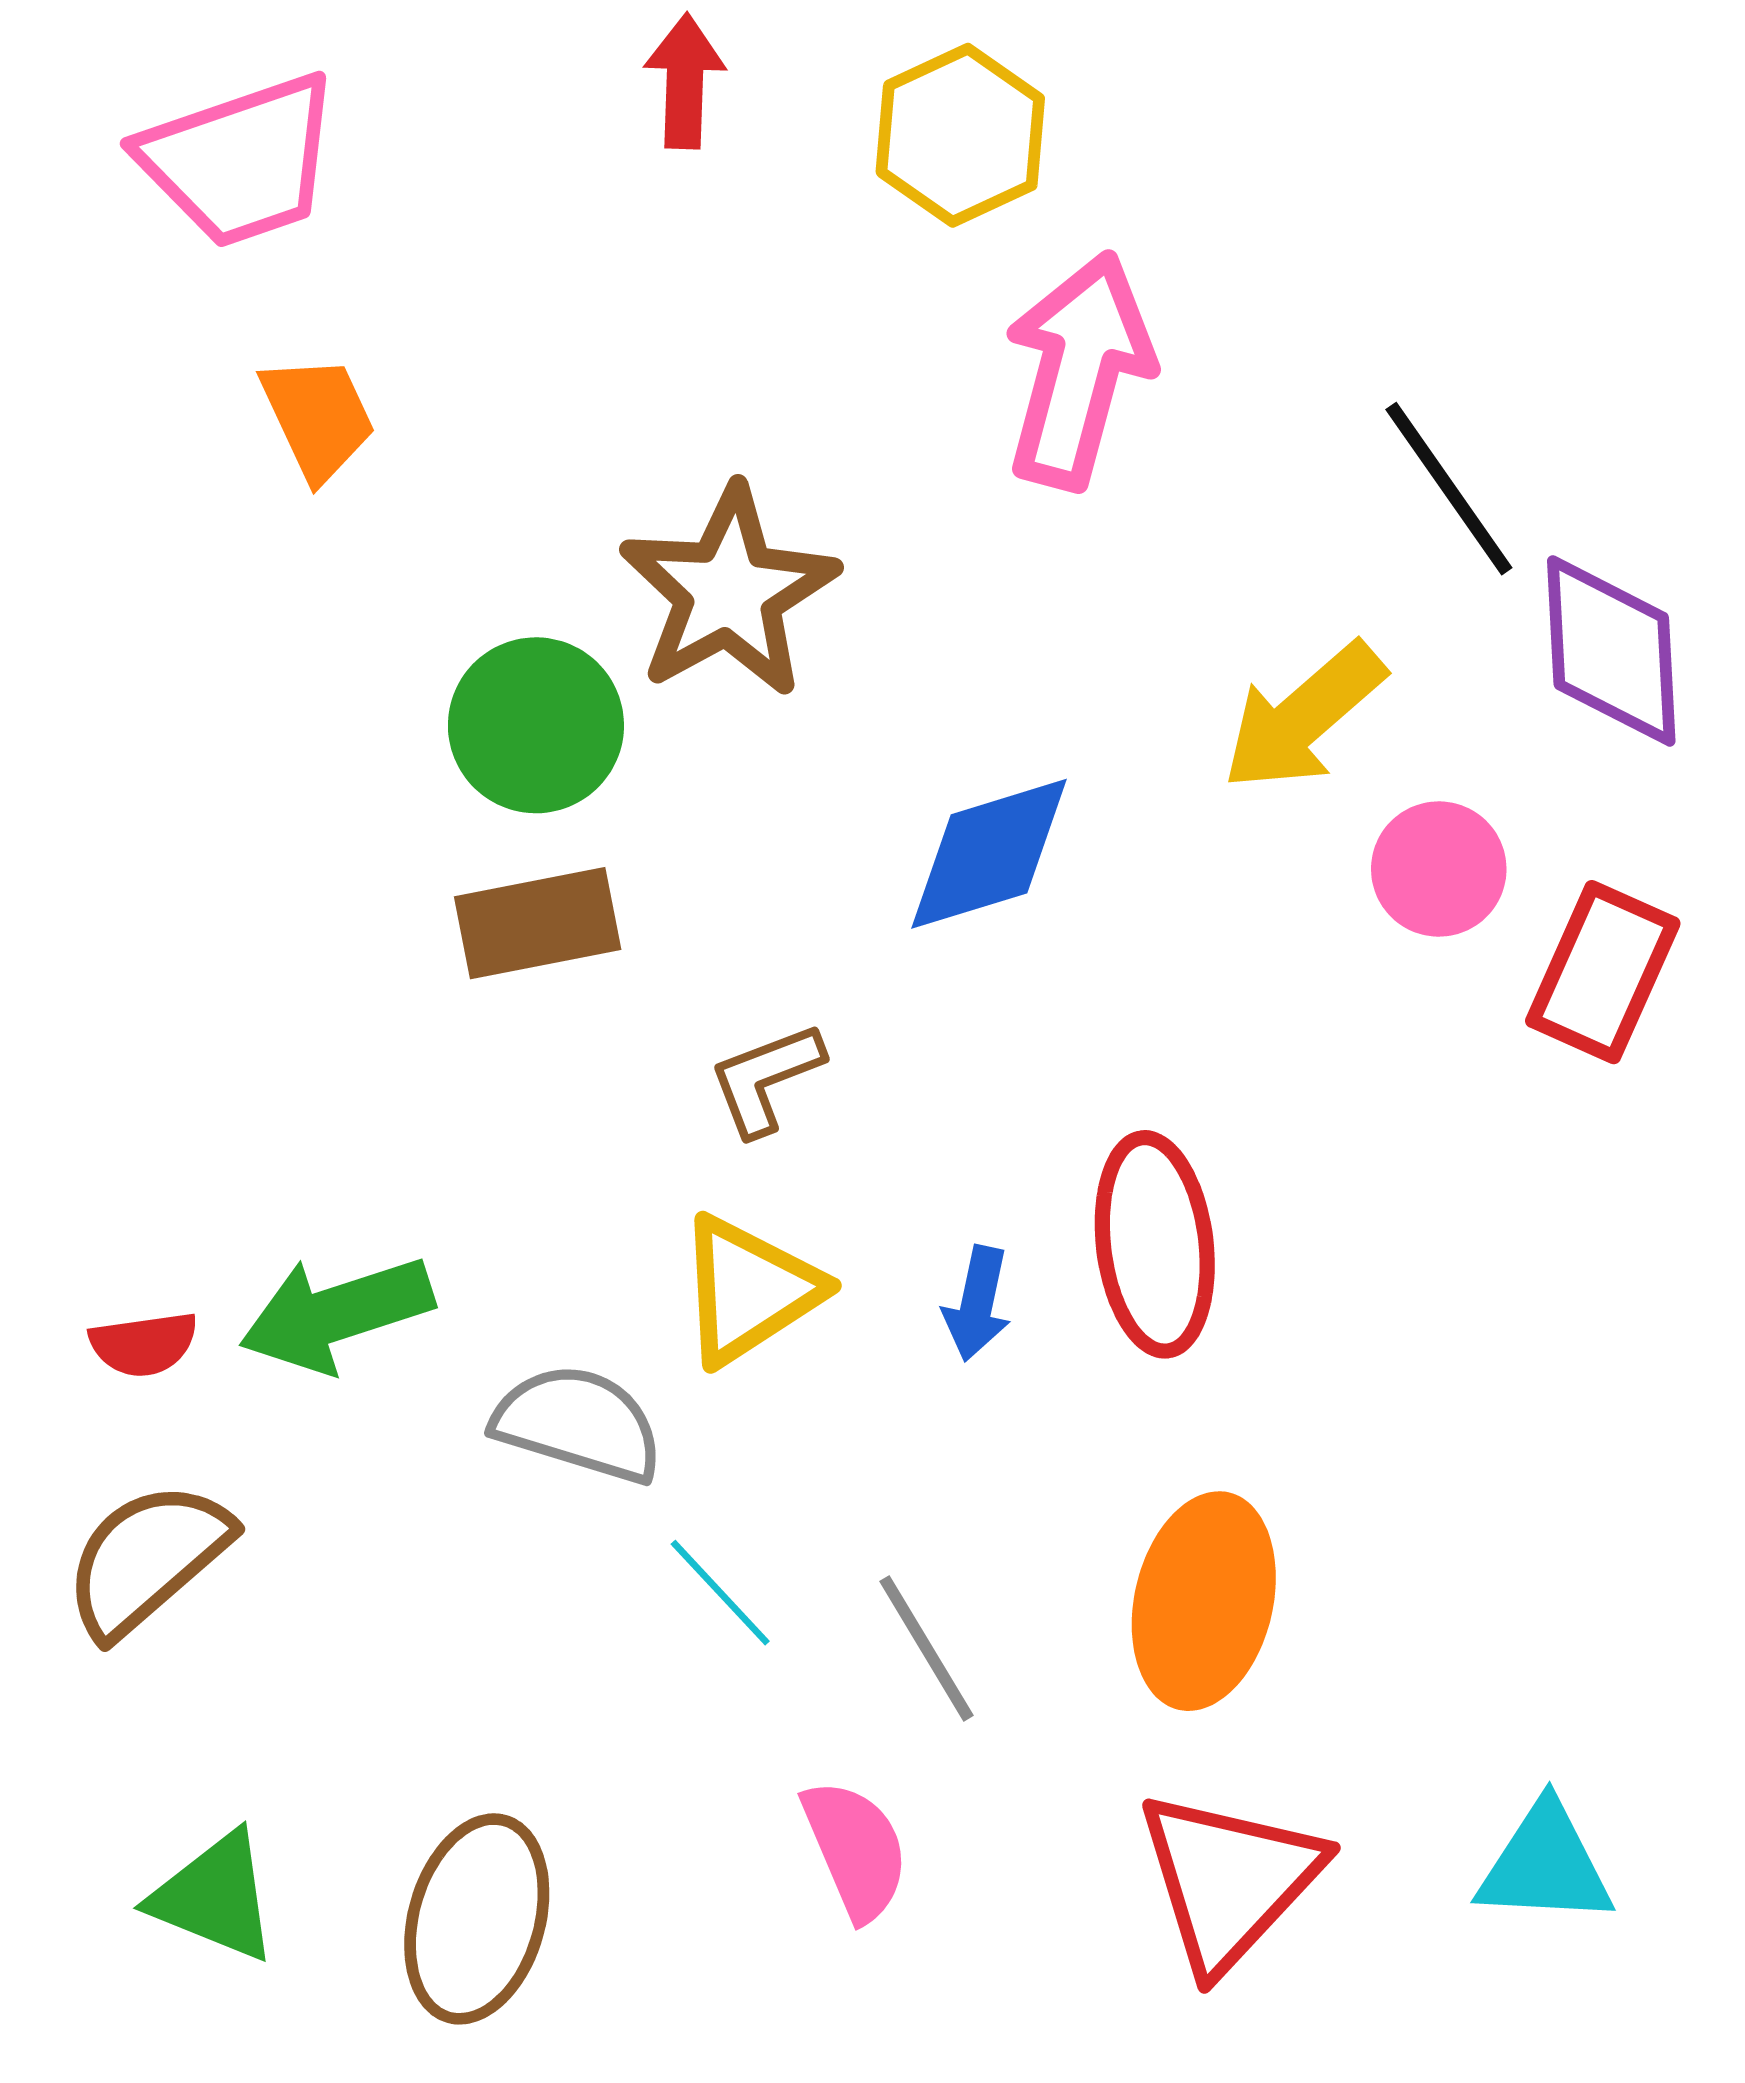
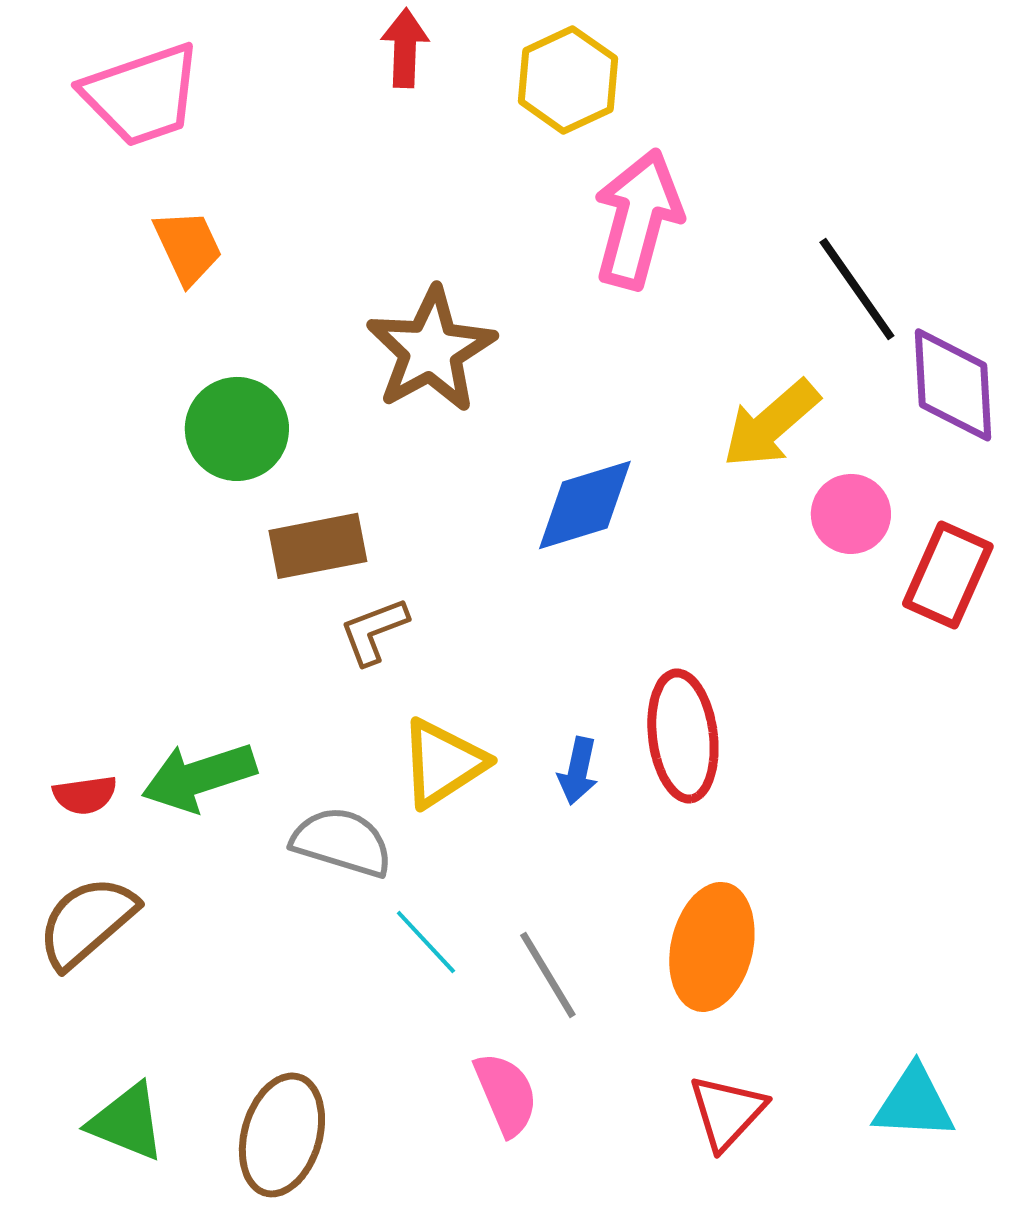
green circle: (536, 725) -> (237, 429), moved
brown L-shape: (766, 1079) -> (374, 631), moved
red triangle: (1229, 1880) -> (727, 1112), size x0.7

